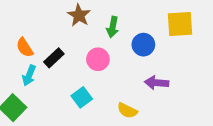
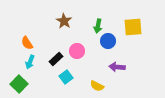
green arrow: (113, 27) -> (98, 26), moved
black rectangle: (54, 58) -> (56, 59), moved

